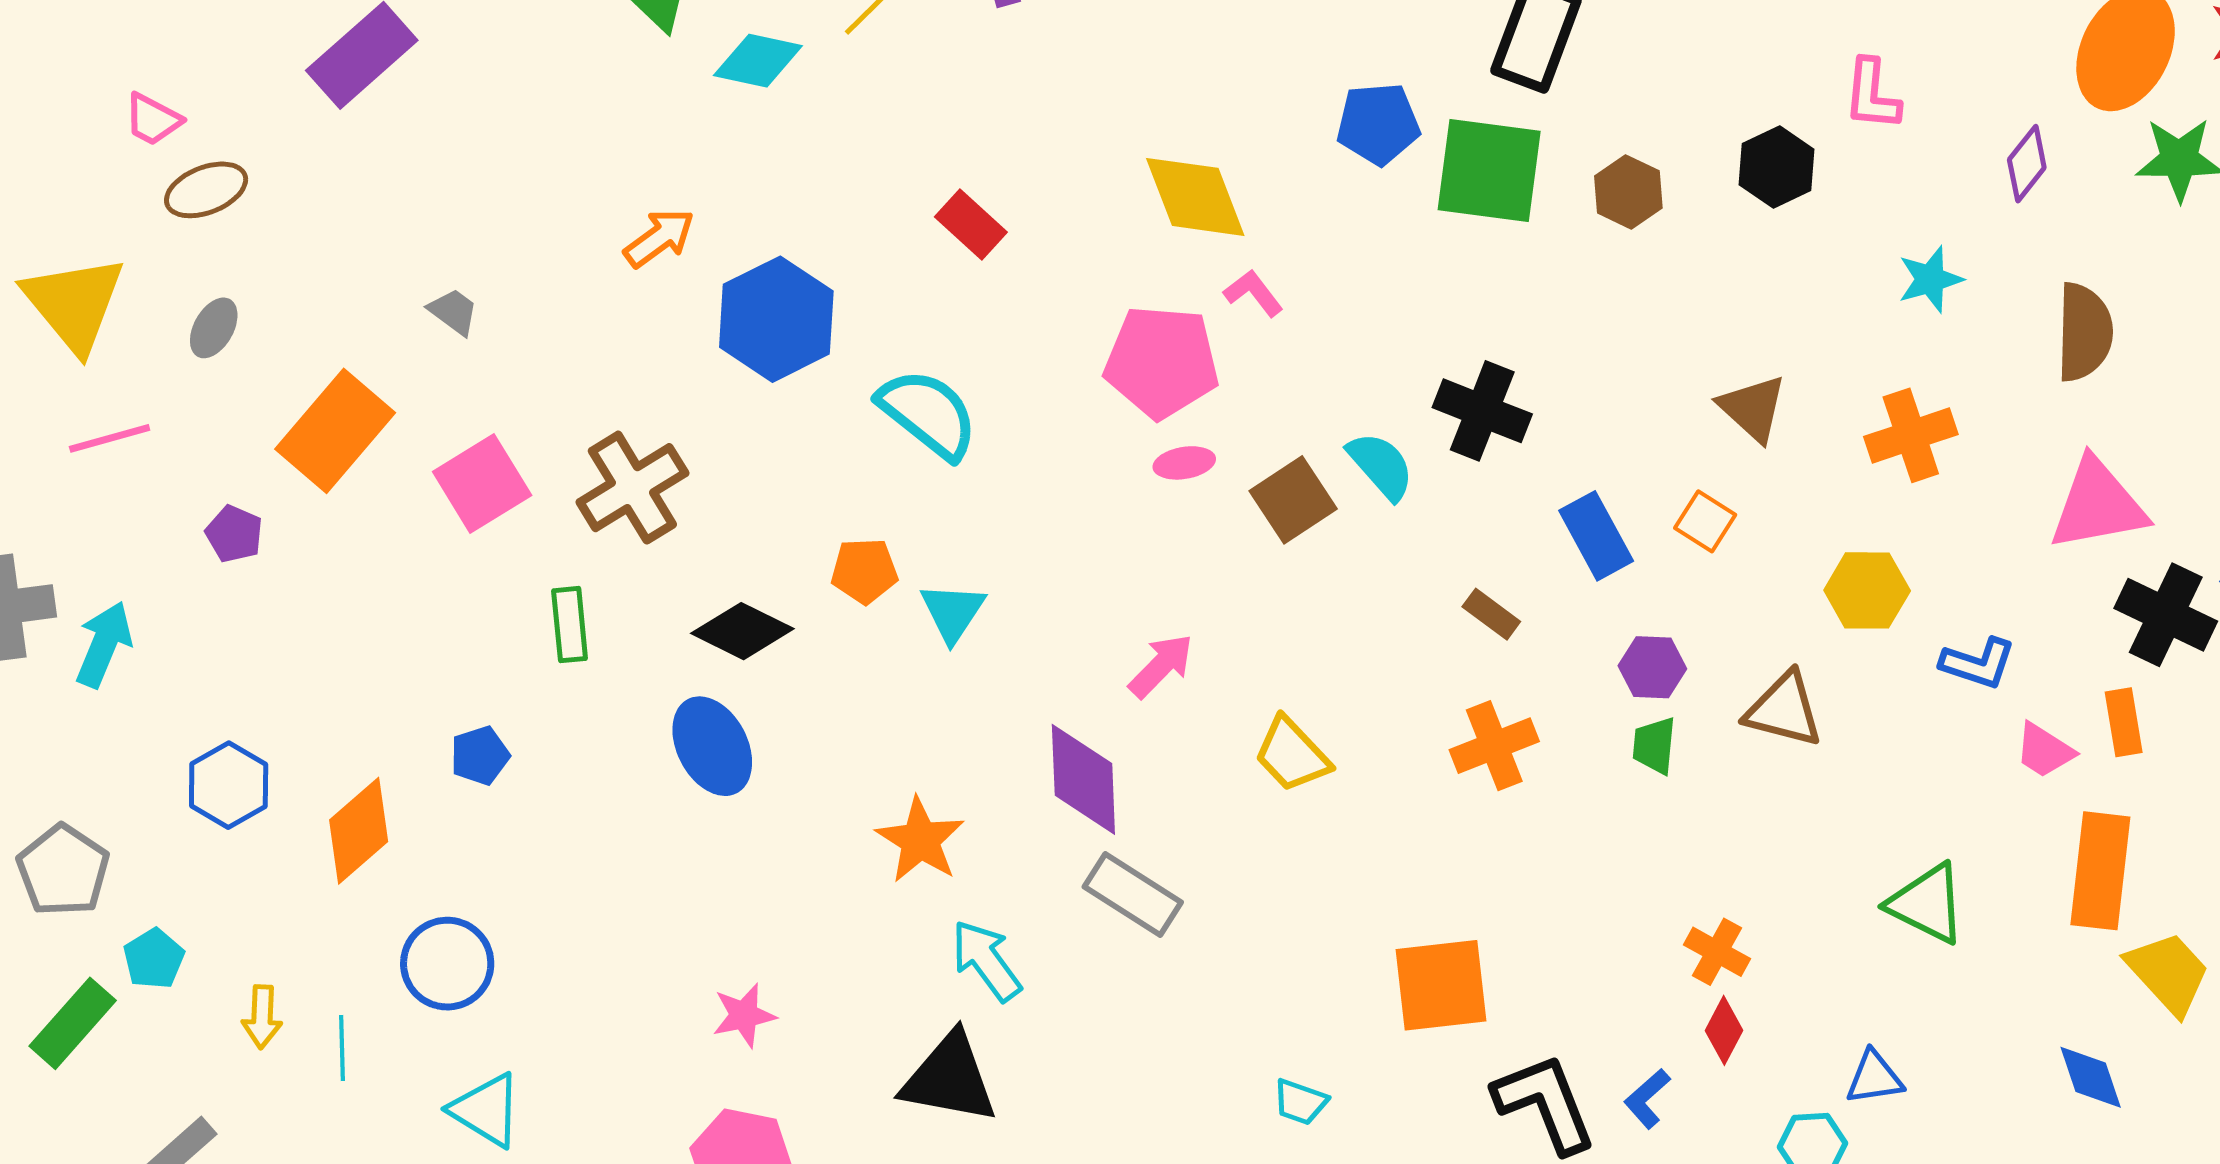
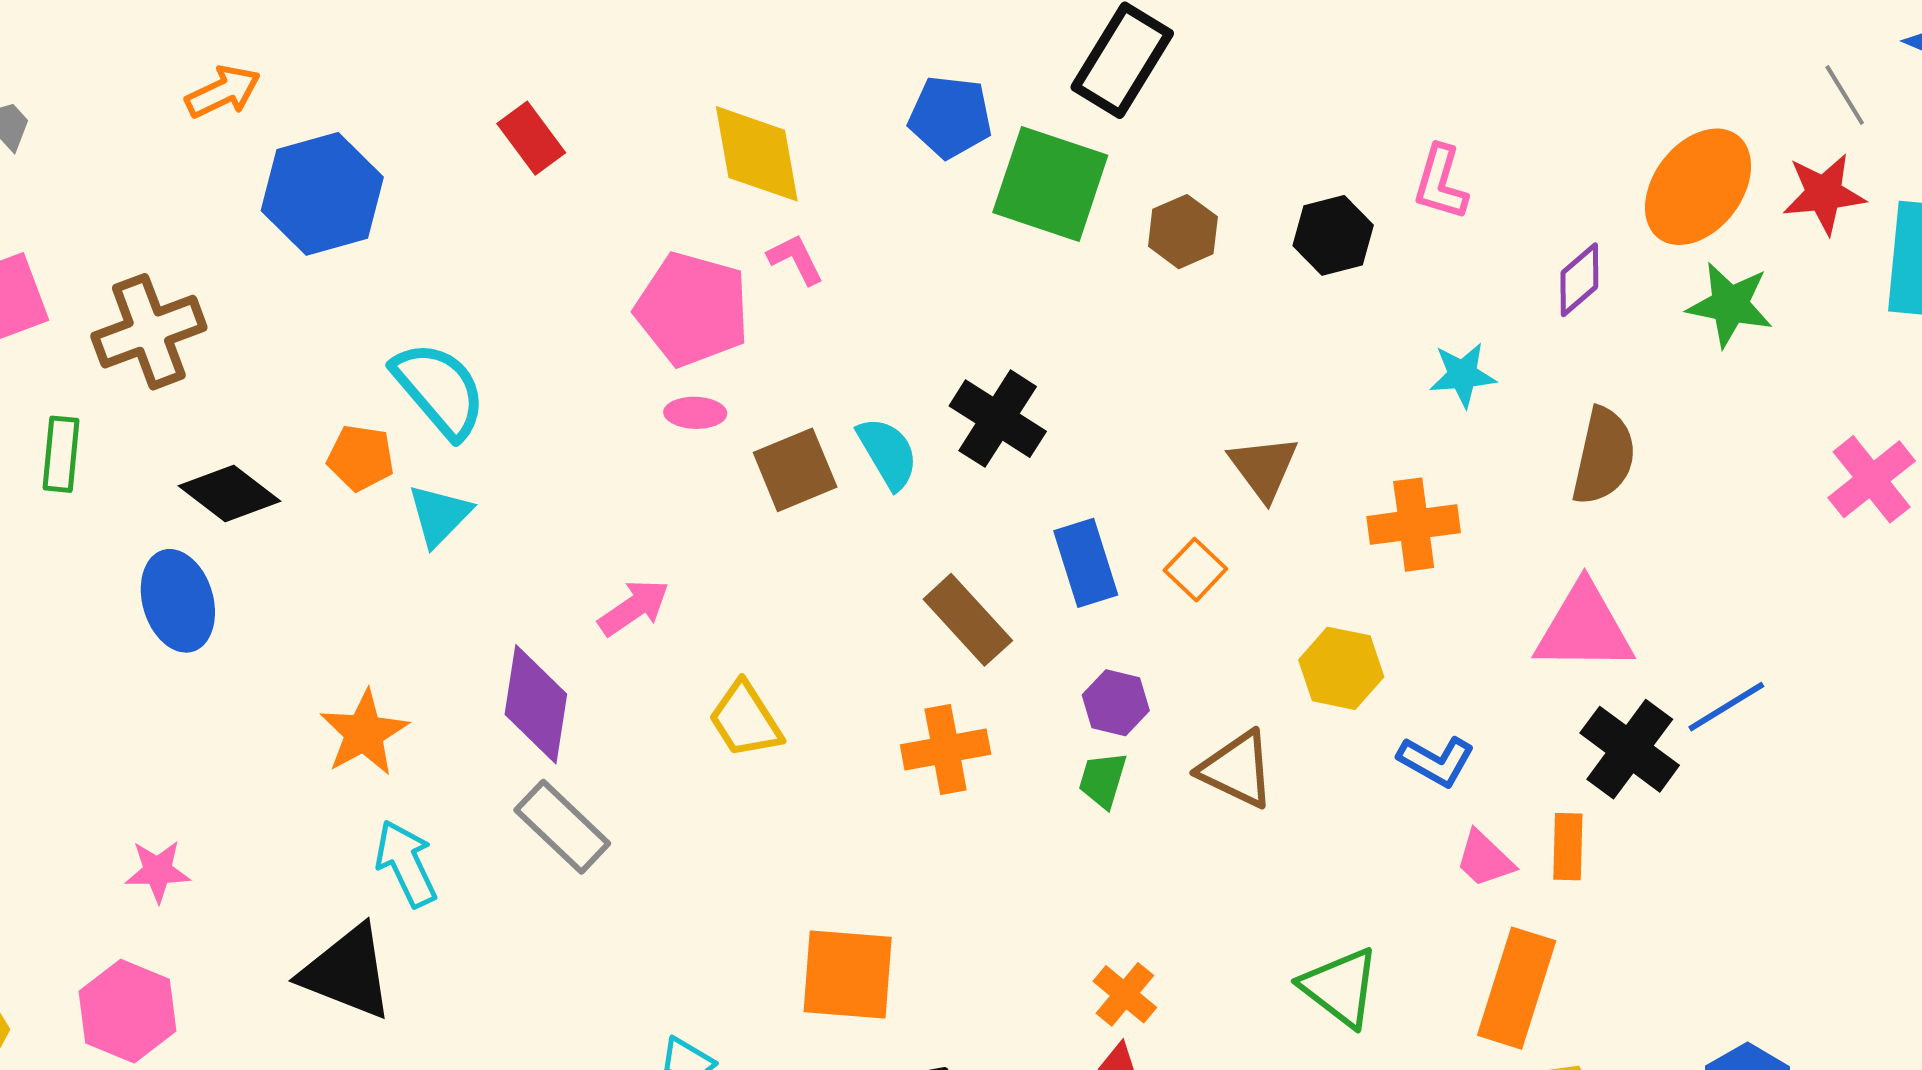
cyan semicircle: (928, 414) -> (439, 390), moved
brown rectangle: (1491, 614) -> (968, 620), size x1.6

